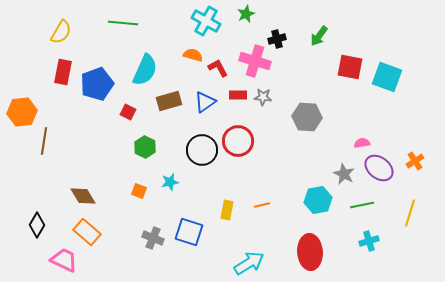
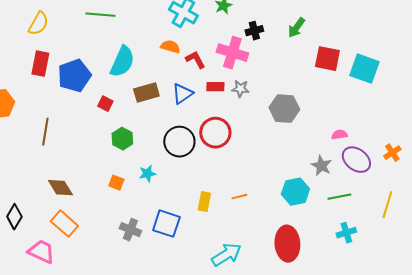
brown line: (44, 141) -> (45, 132), moved

